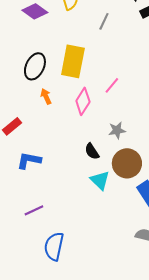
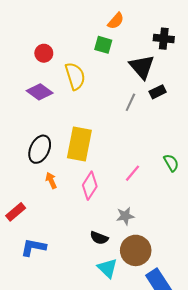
gray line: (104, 21) -> (130, 102), moved
pink line: (112, 85) -> (133, 173), moved
black semicircle: (92, 151) -> (99, 238), turned -36

